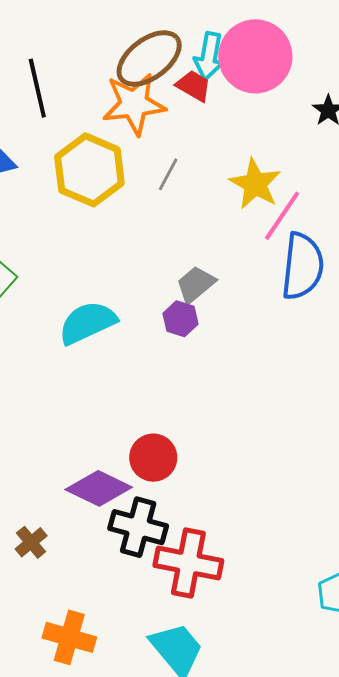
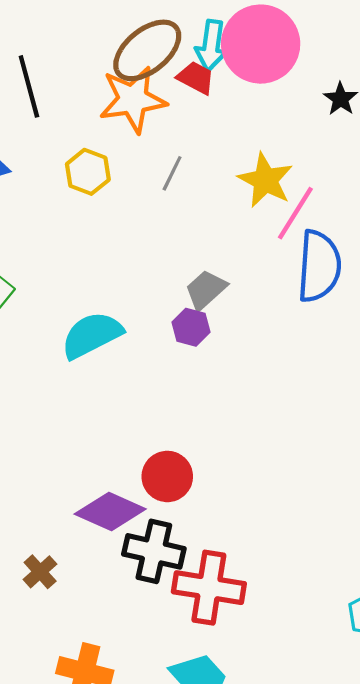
yellow hexagon: (89, 170) -> (88, 172), size x0.6

